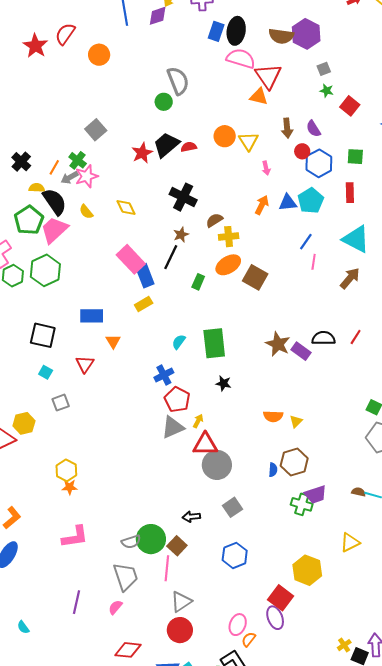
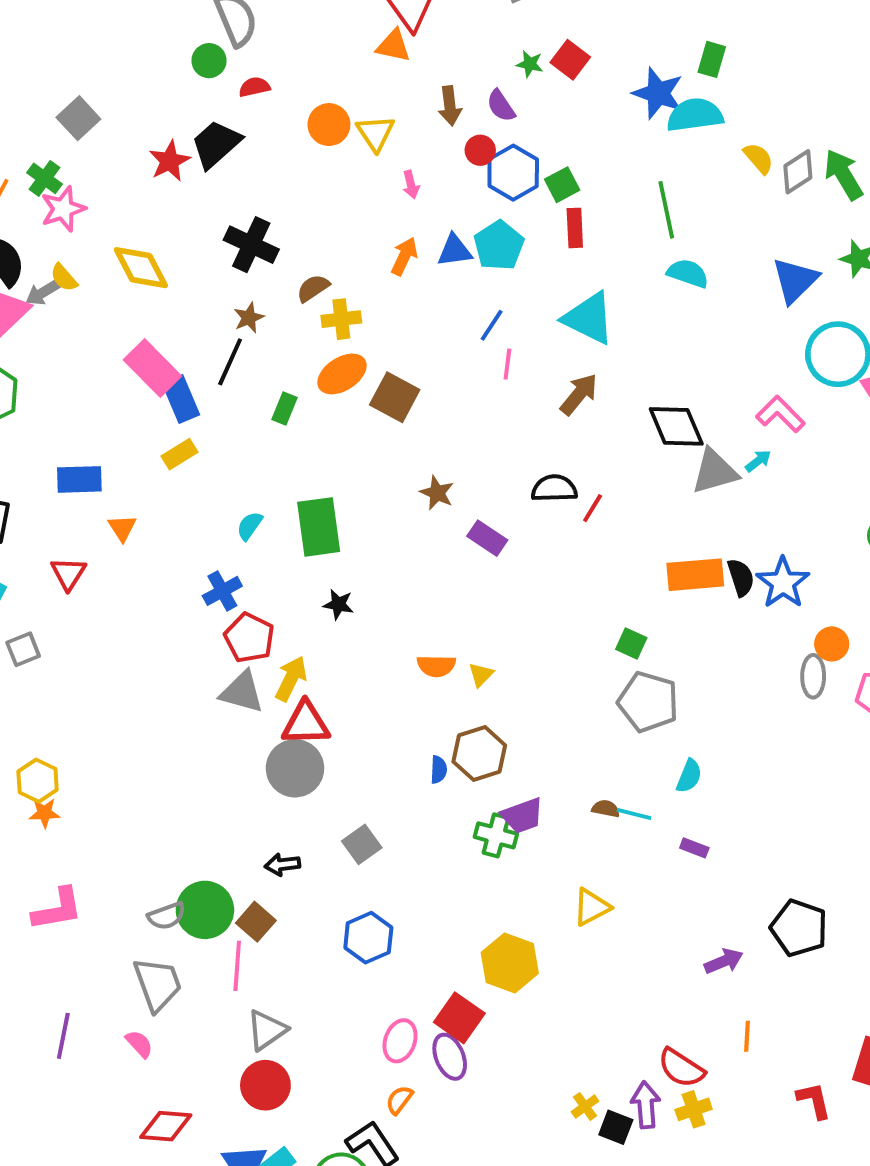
green star: (327, 91) -> (530, 64), moved
red semicircle: (189, 147) -> (254, 87), moved
green square: (355, 157) -> (562, 185), moved, turned -30
gray arrow: (70, 178) -> (43, 293), moved
yellow diamond: (126, 207) -> (141, 268), size x1.4
black semicircle: (323, 338) -> (554, 488), moved
brown star: (278, 344) -> (437, 493), moved, size x0.7
yellow arrow: (198, 421) -> (291, 679), size x1.6
gray triangle: (173, 427) -> (242, 692), turned 40
gray circle: (217, 465) -> (295, 768), moved
pink semicircle: (115, 607) -> (139, 1044), turned 98
pink ellipse: (238, 625) -> (400, 1041), moved

